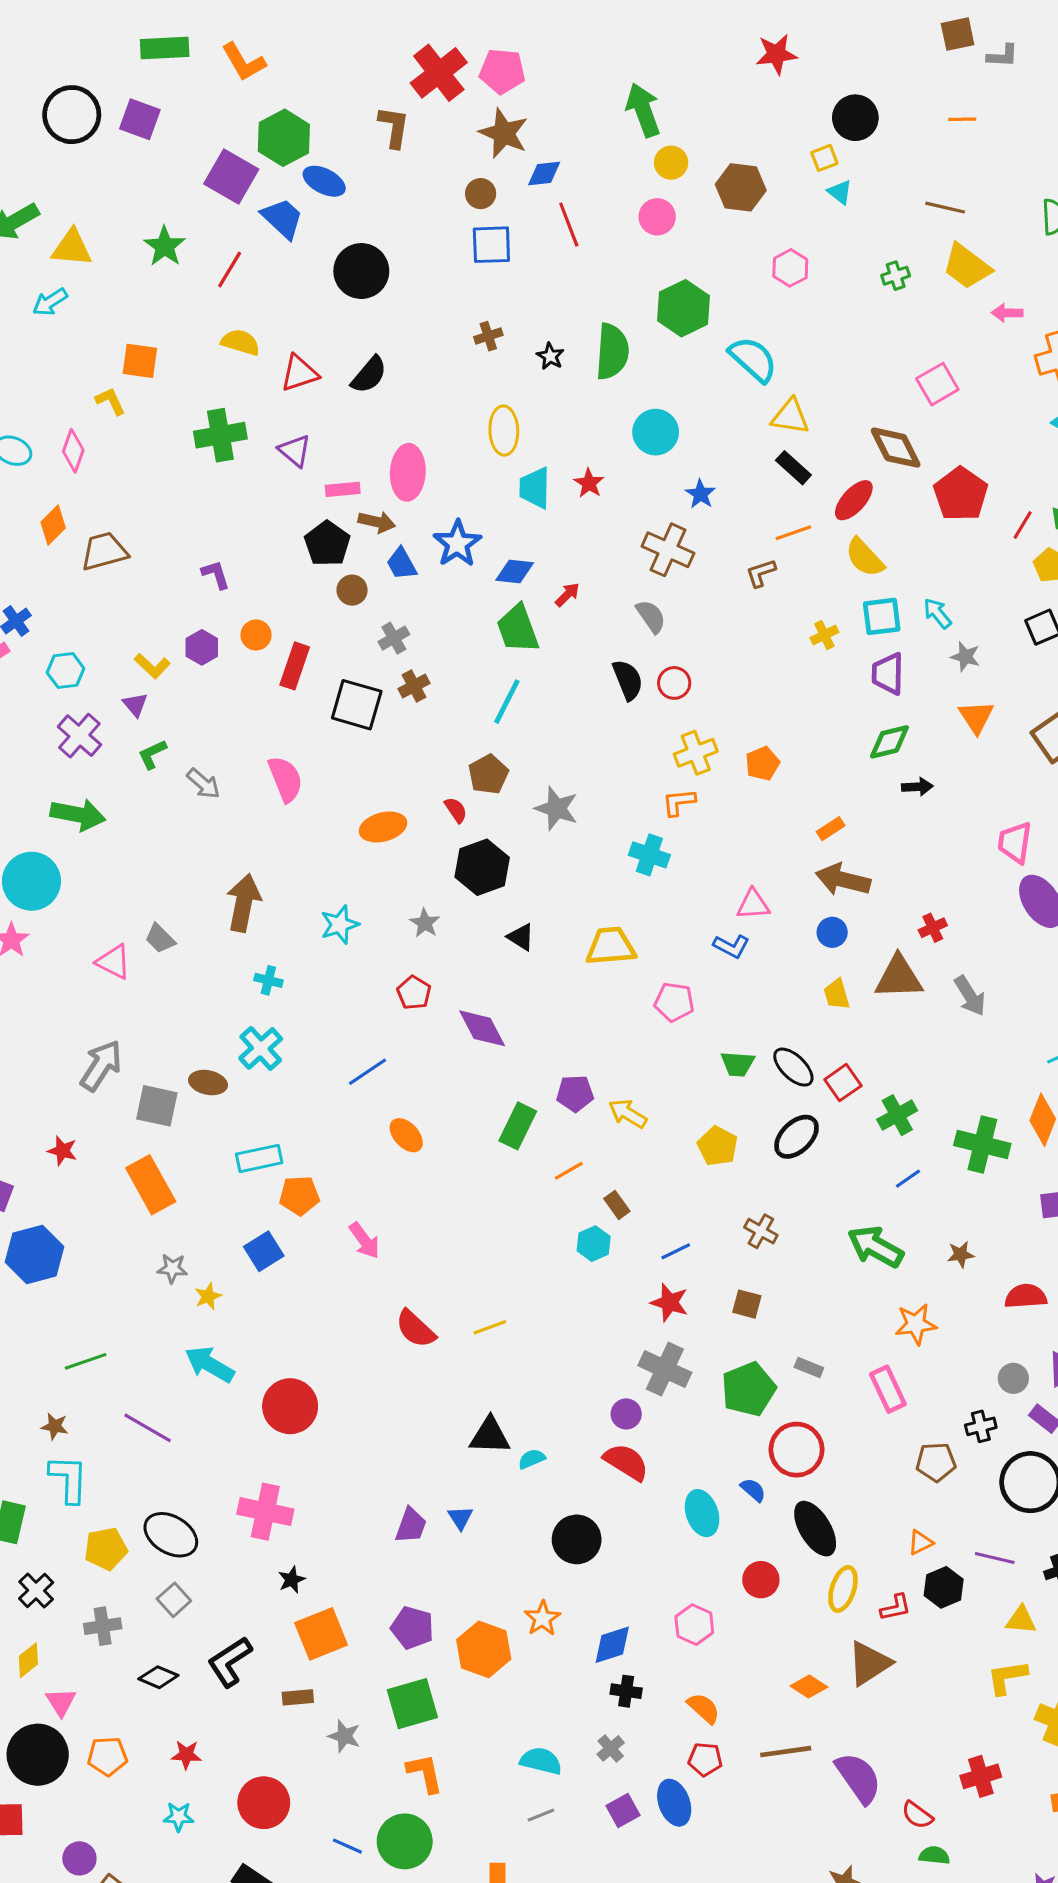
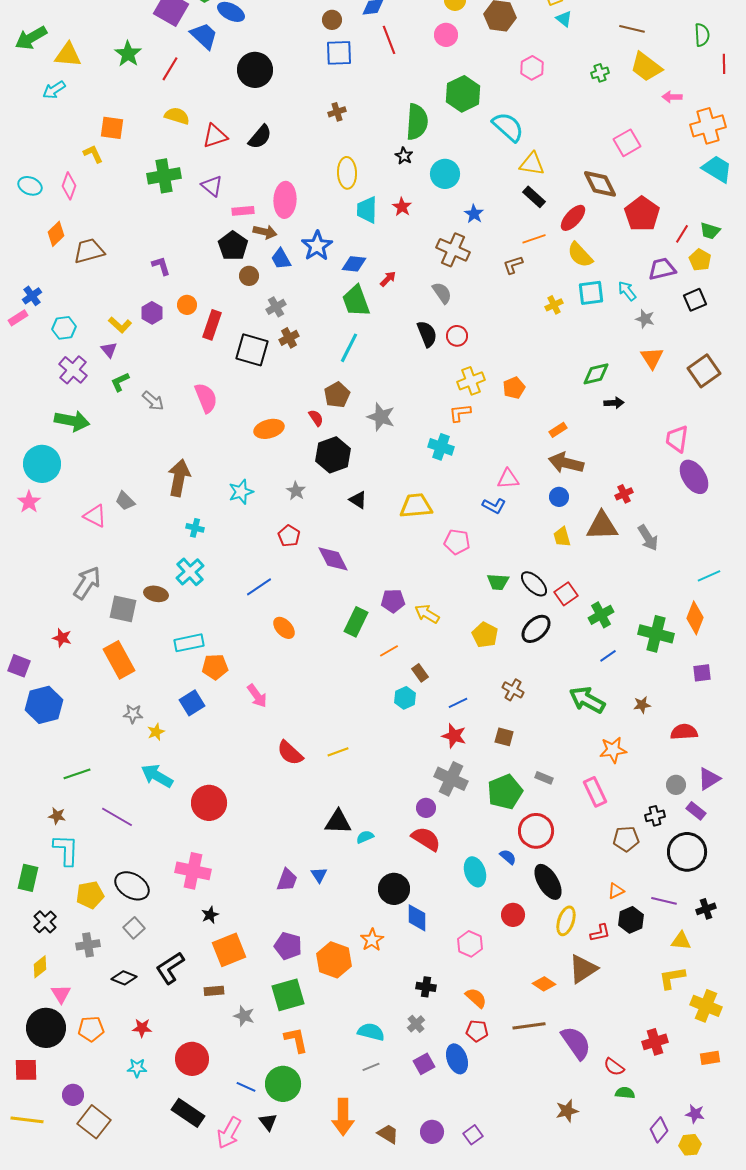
black star: (550, 356) -> (404, 156), moved
purple trapezoid: (888, 674) -> (662, 269), moved, turned 76
blue diamond: (612, 1645) -> (417, 918), moved, turned -72

